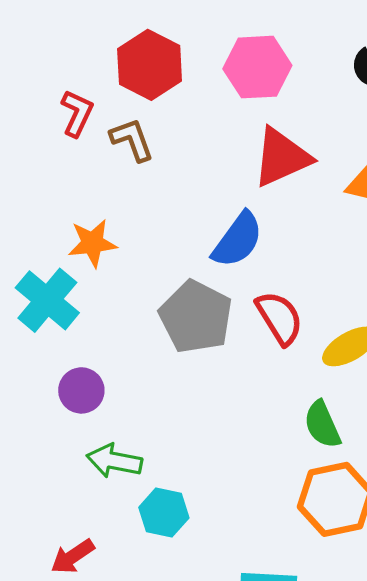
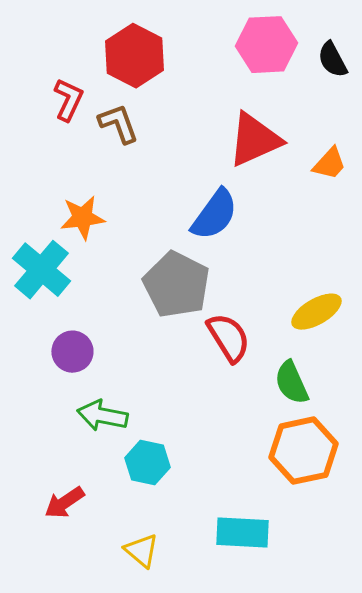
pink hexagon: (257, 67) -> (266, 45), moved
red semicircle: (279, 318) -> (228, 338), moved

